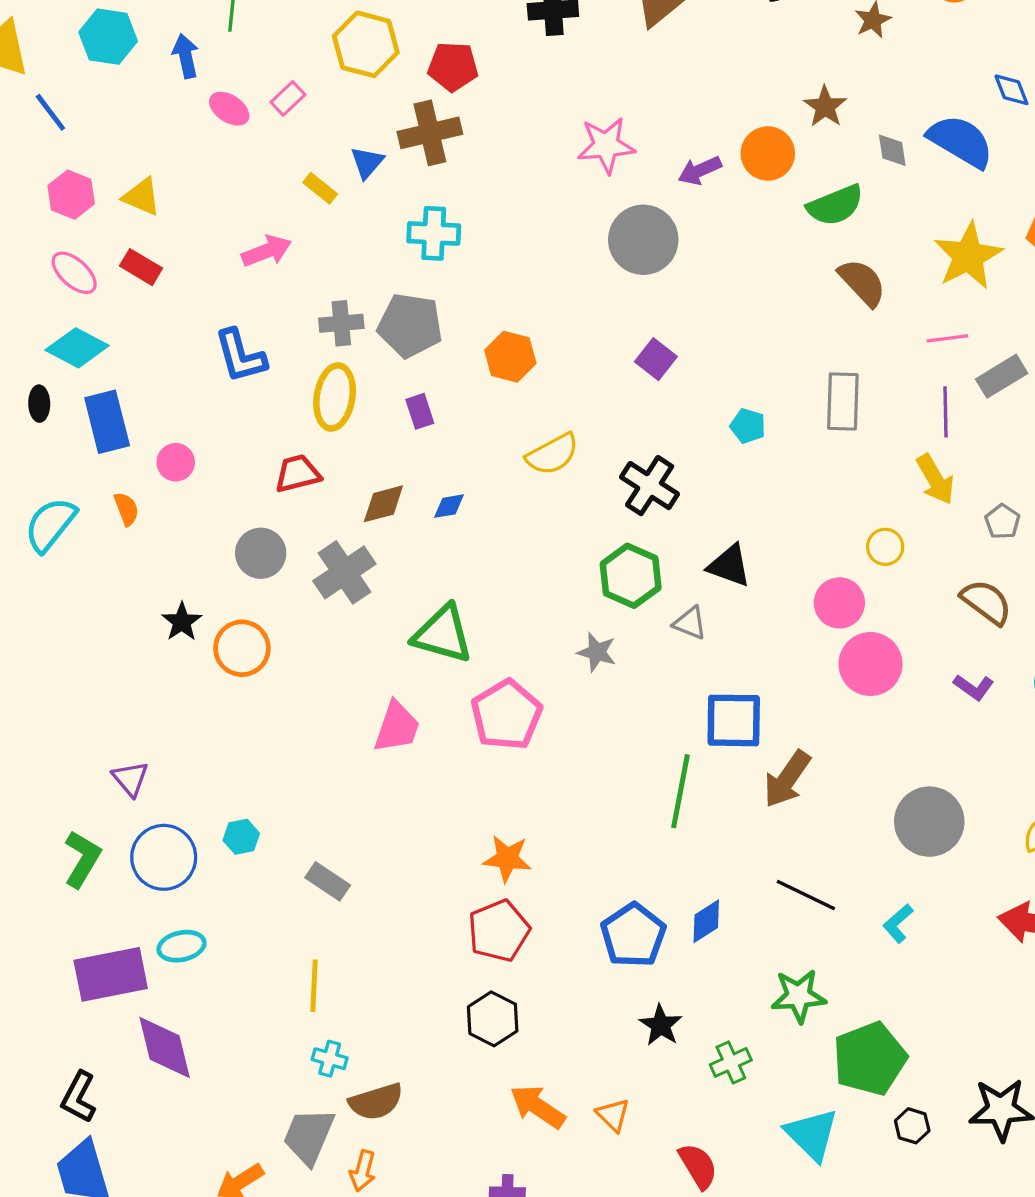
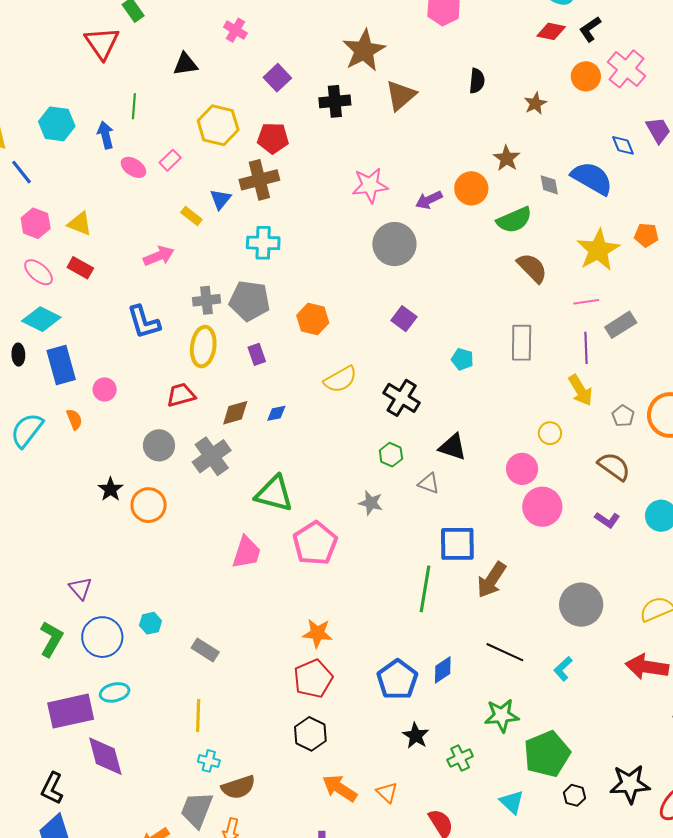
green hexagon: (631, 576) -> (391, 455), size x0.6
cyan triangle: (812, 1134) -> (512, 802), size x0.7

